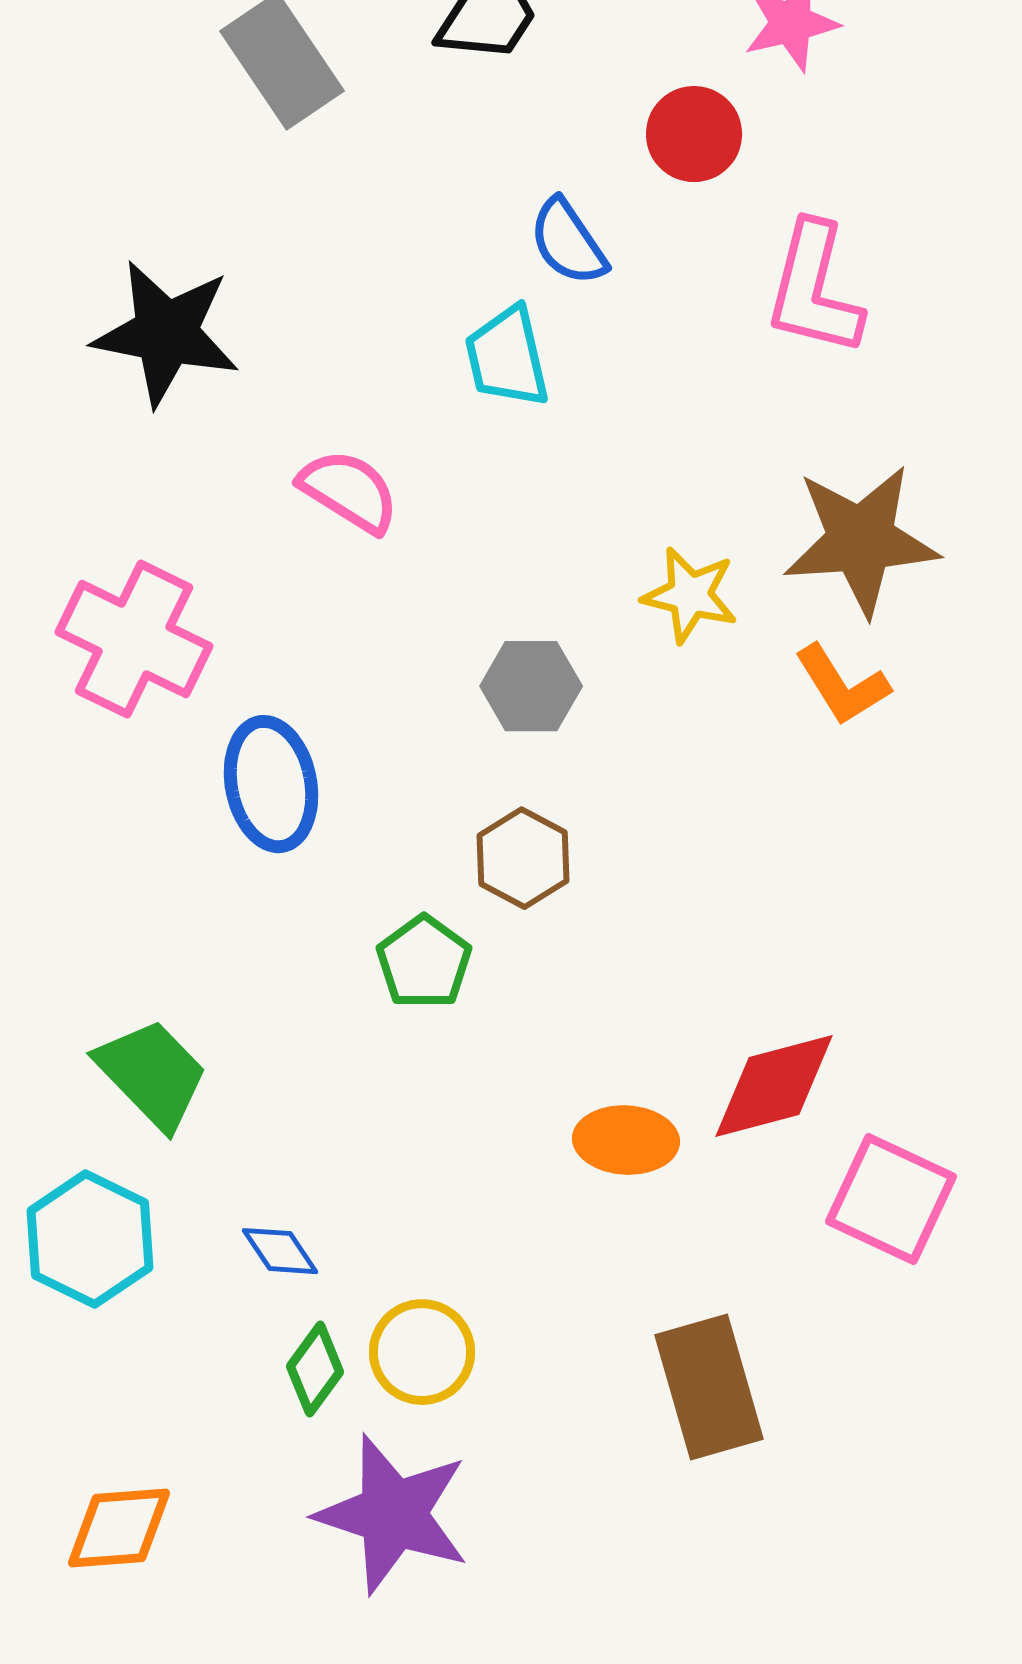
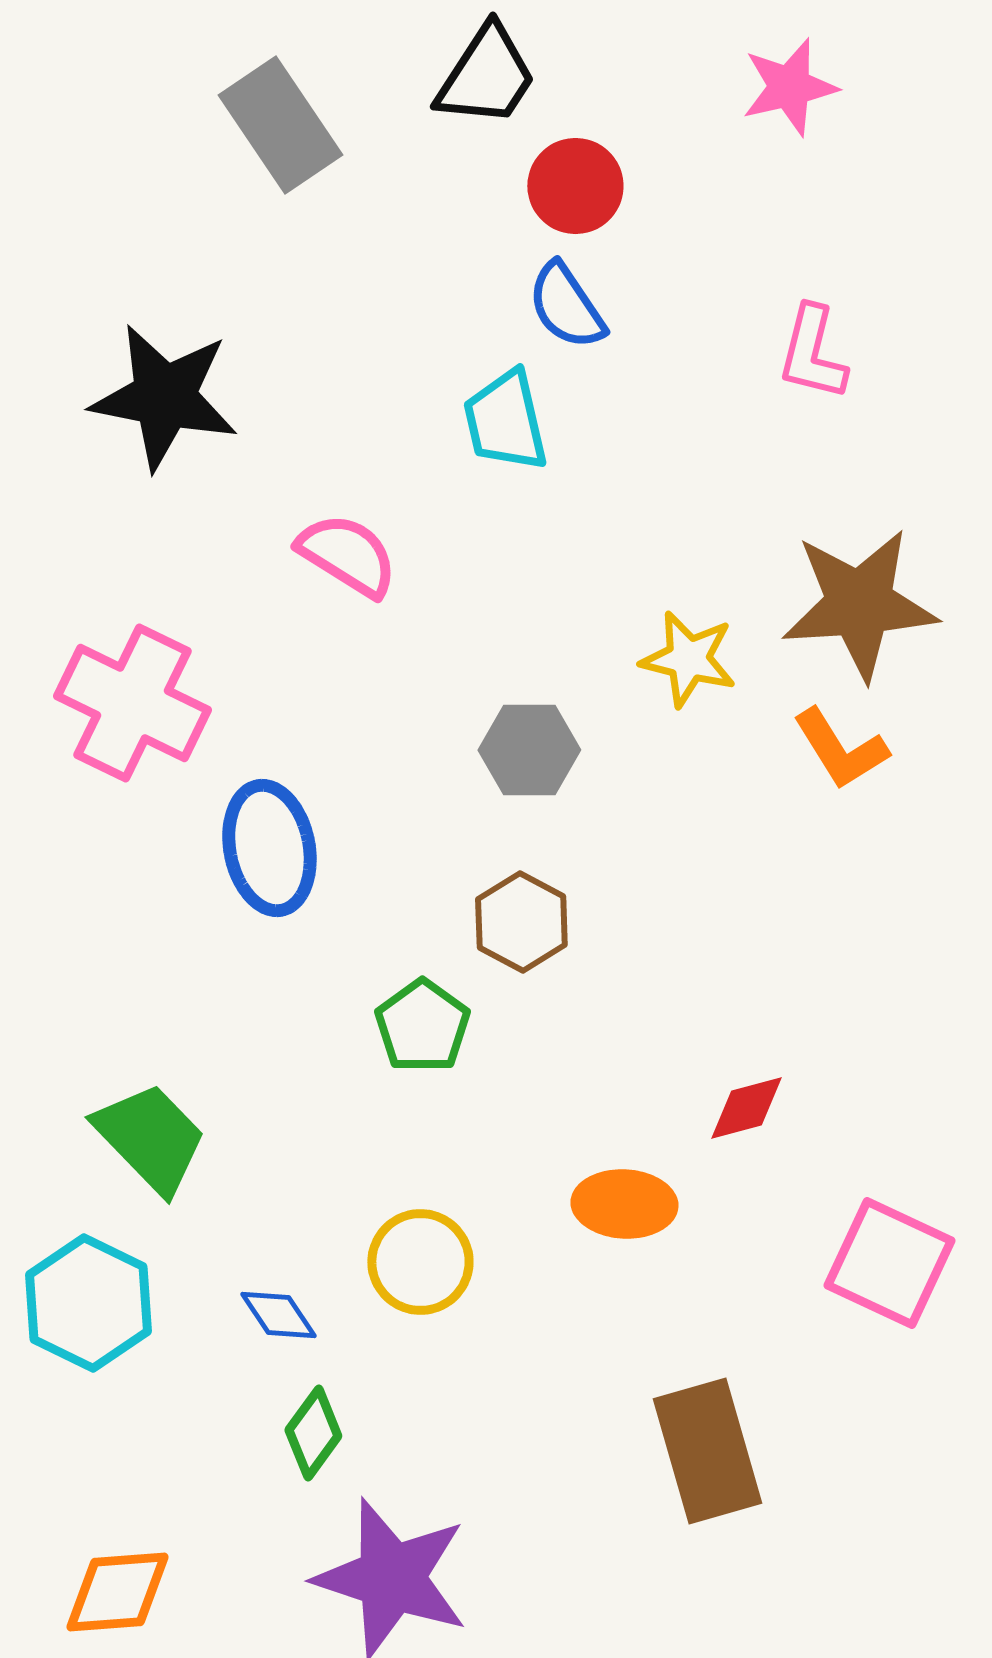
red circle: (694, 134) -> (575, 186), moved
pink L-shape: (814, 289) -> (812, 353), size x0.7
red diamond: (774, 1086) -> (746, 1108), moved, size x0.6
yellow circle: (422, 1352) -> (420, 1262), moved

